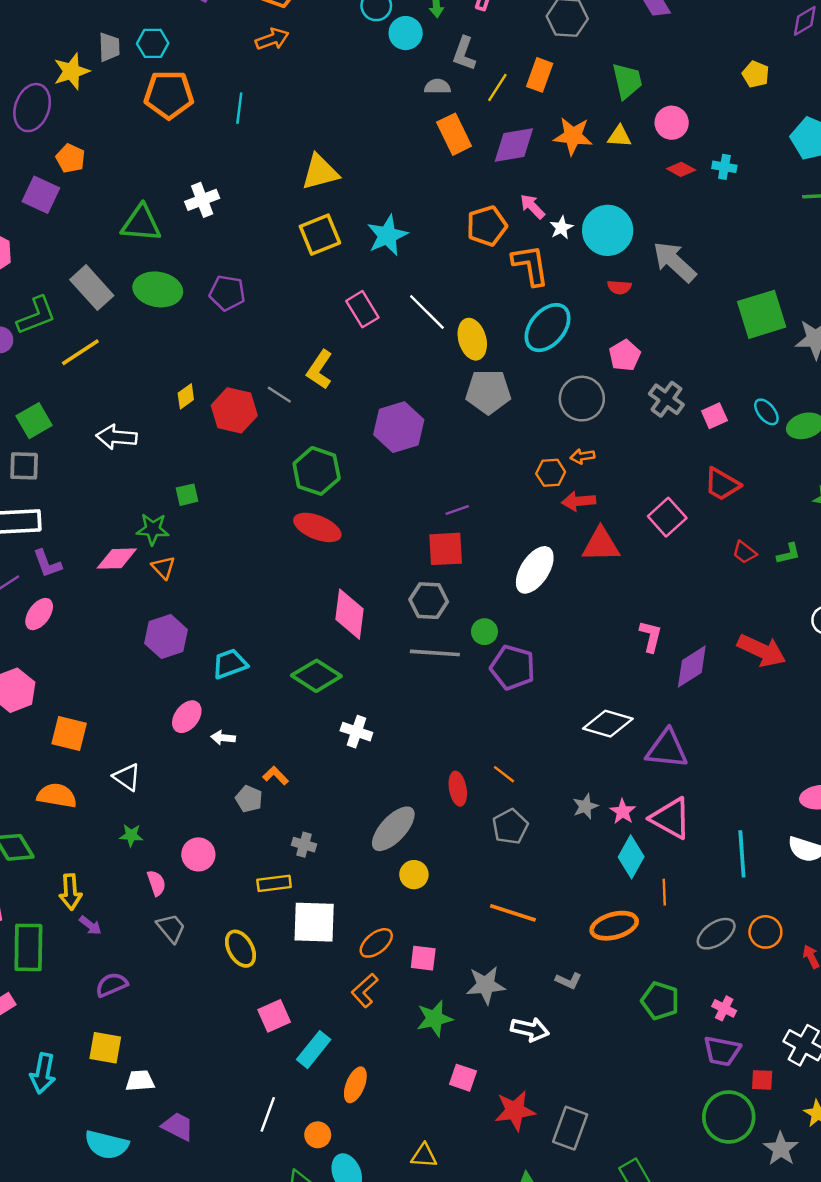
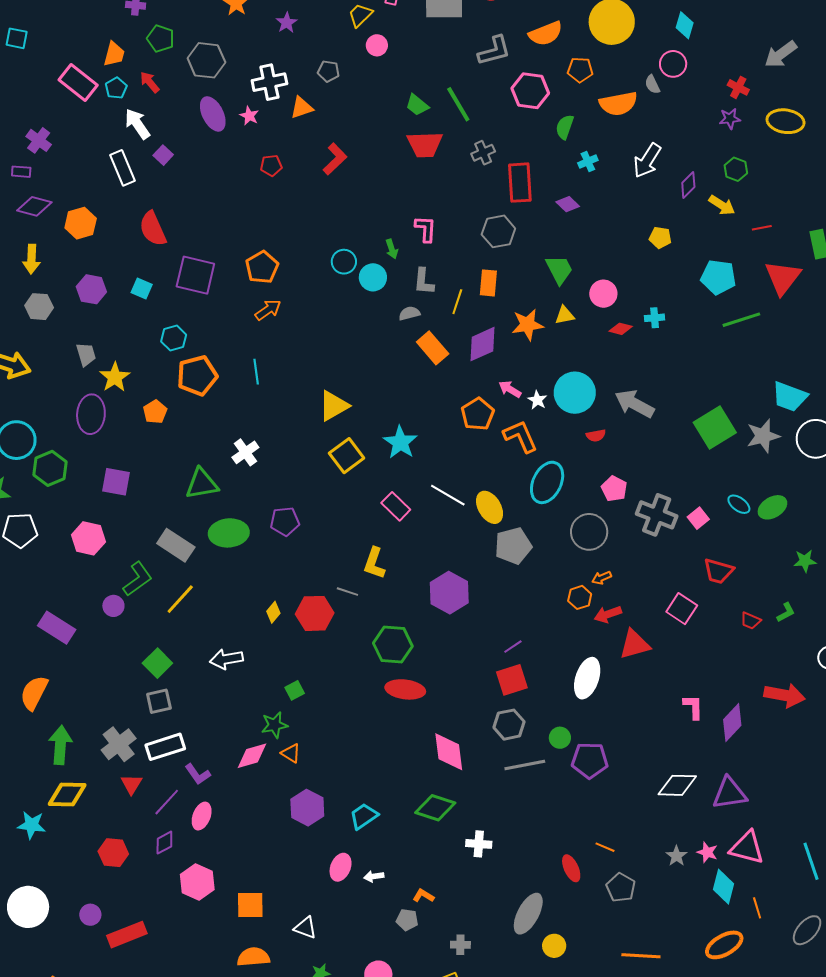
gray trapezoid: (109, 47) -> (86, 354), moved
orange pentagon: (70, 158) -> (155, 412), moved, turned 30
gray cross: (666, 399) -> (657, 515), size x1.4

